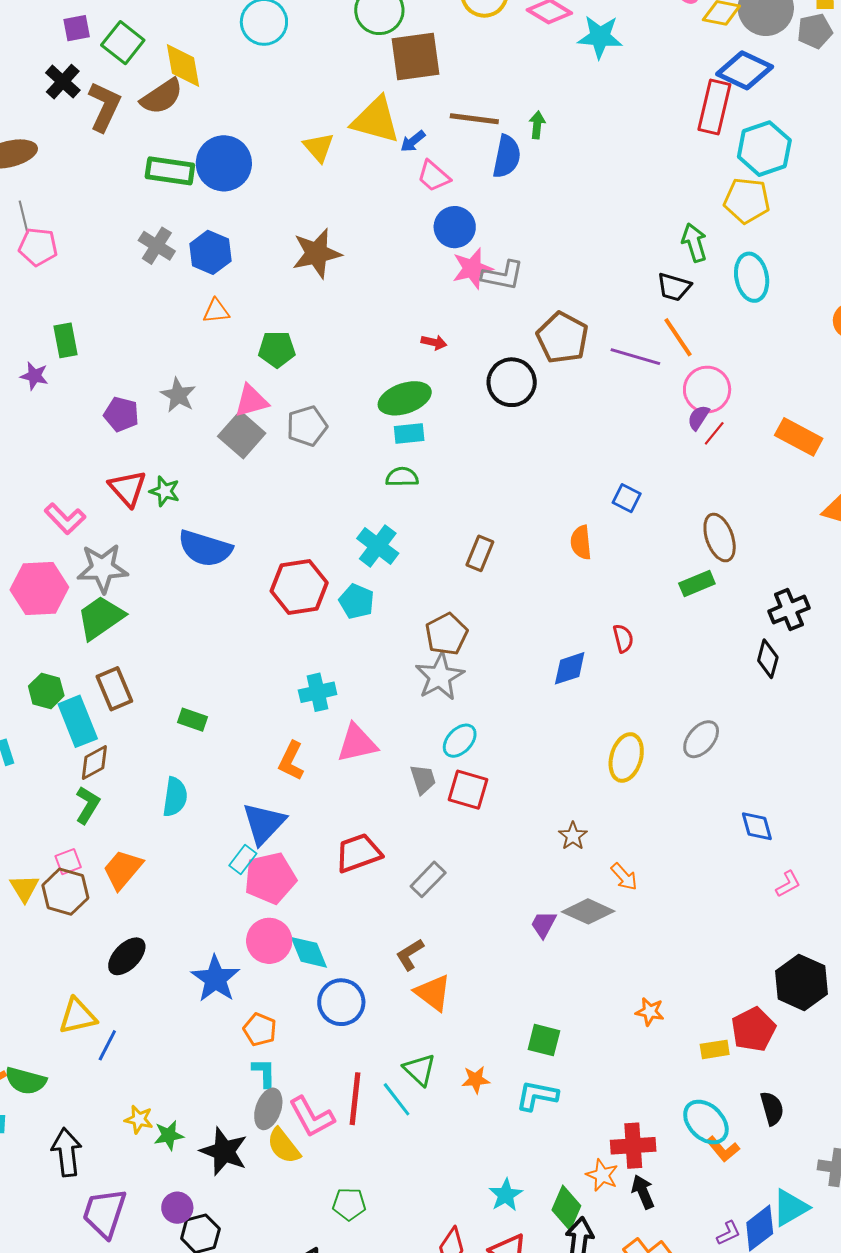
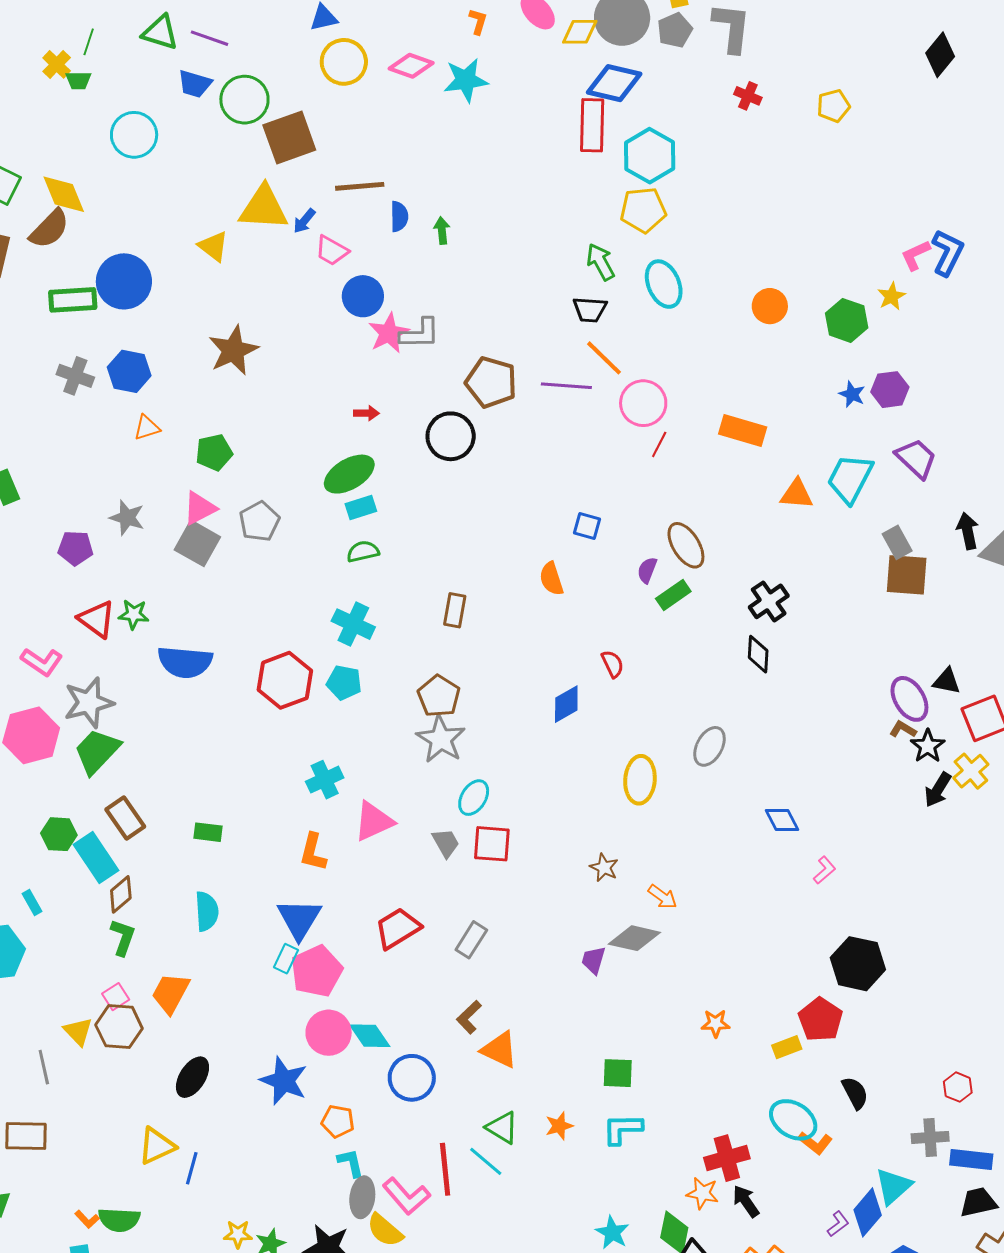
green arrow: (537, 125) -> (442, 230), moved
blue semicircle: (507, 156) -> (399, 216), size x0.7
purple semicircle: (698, 418) -> (647, 570), moved

